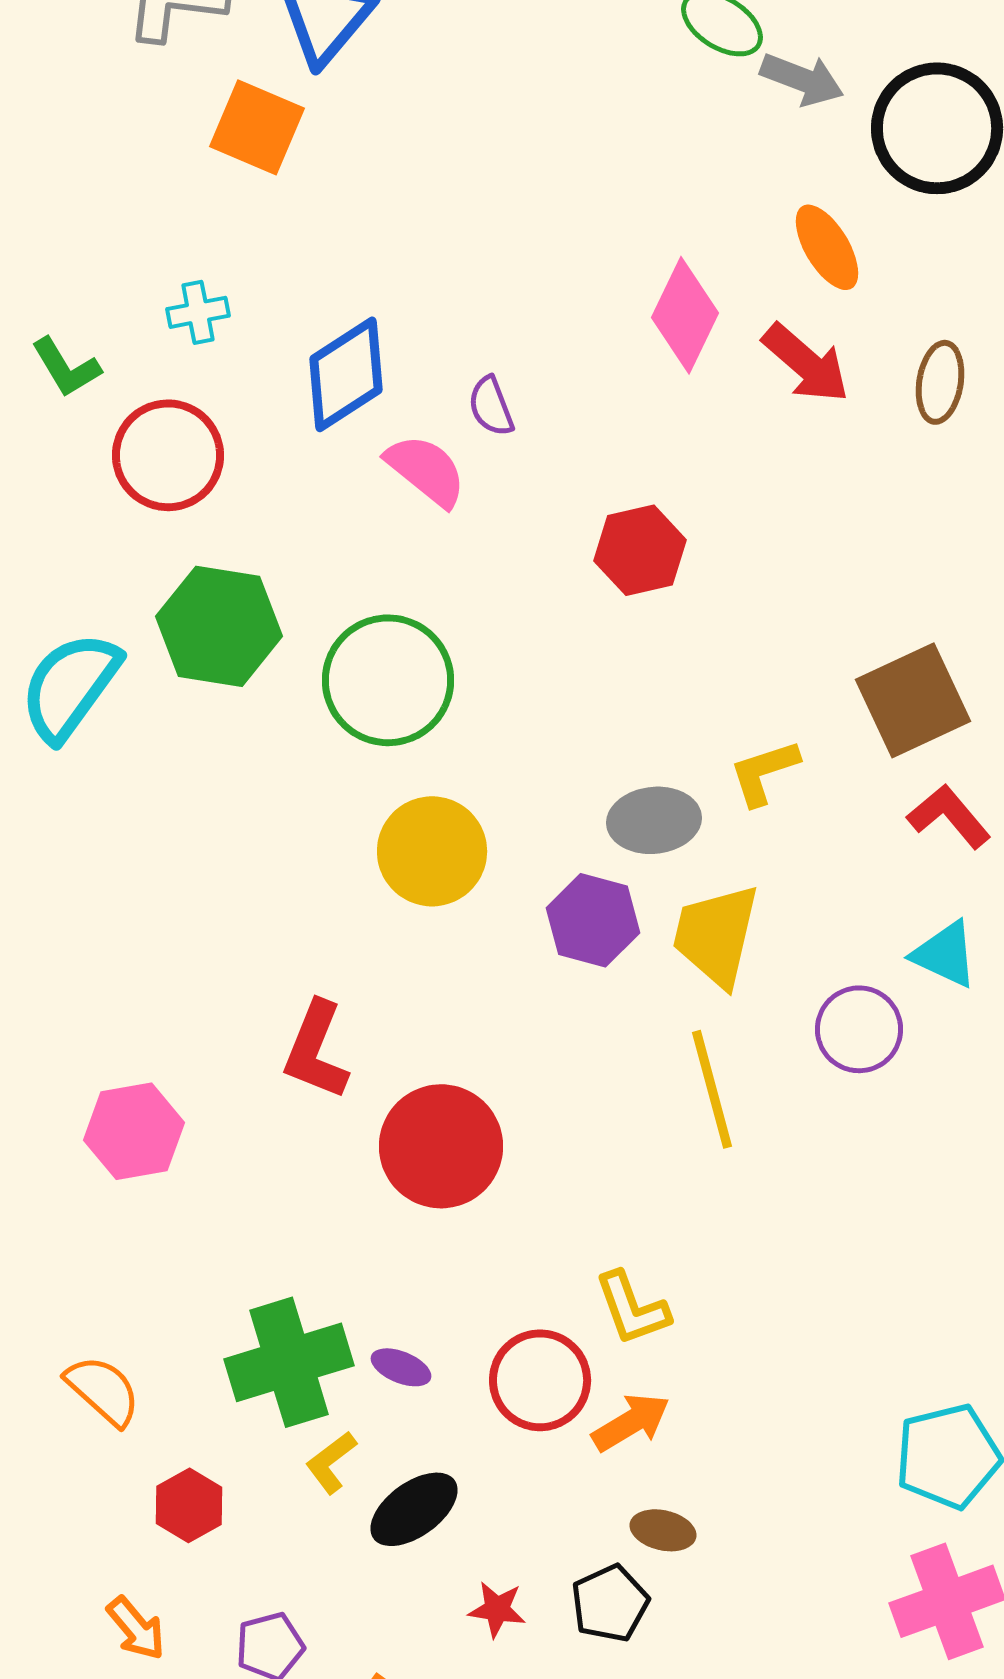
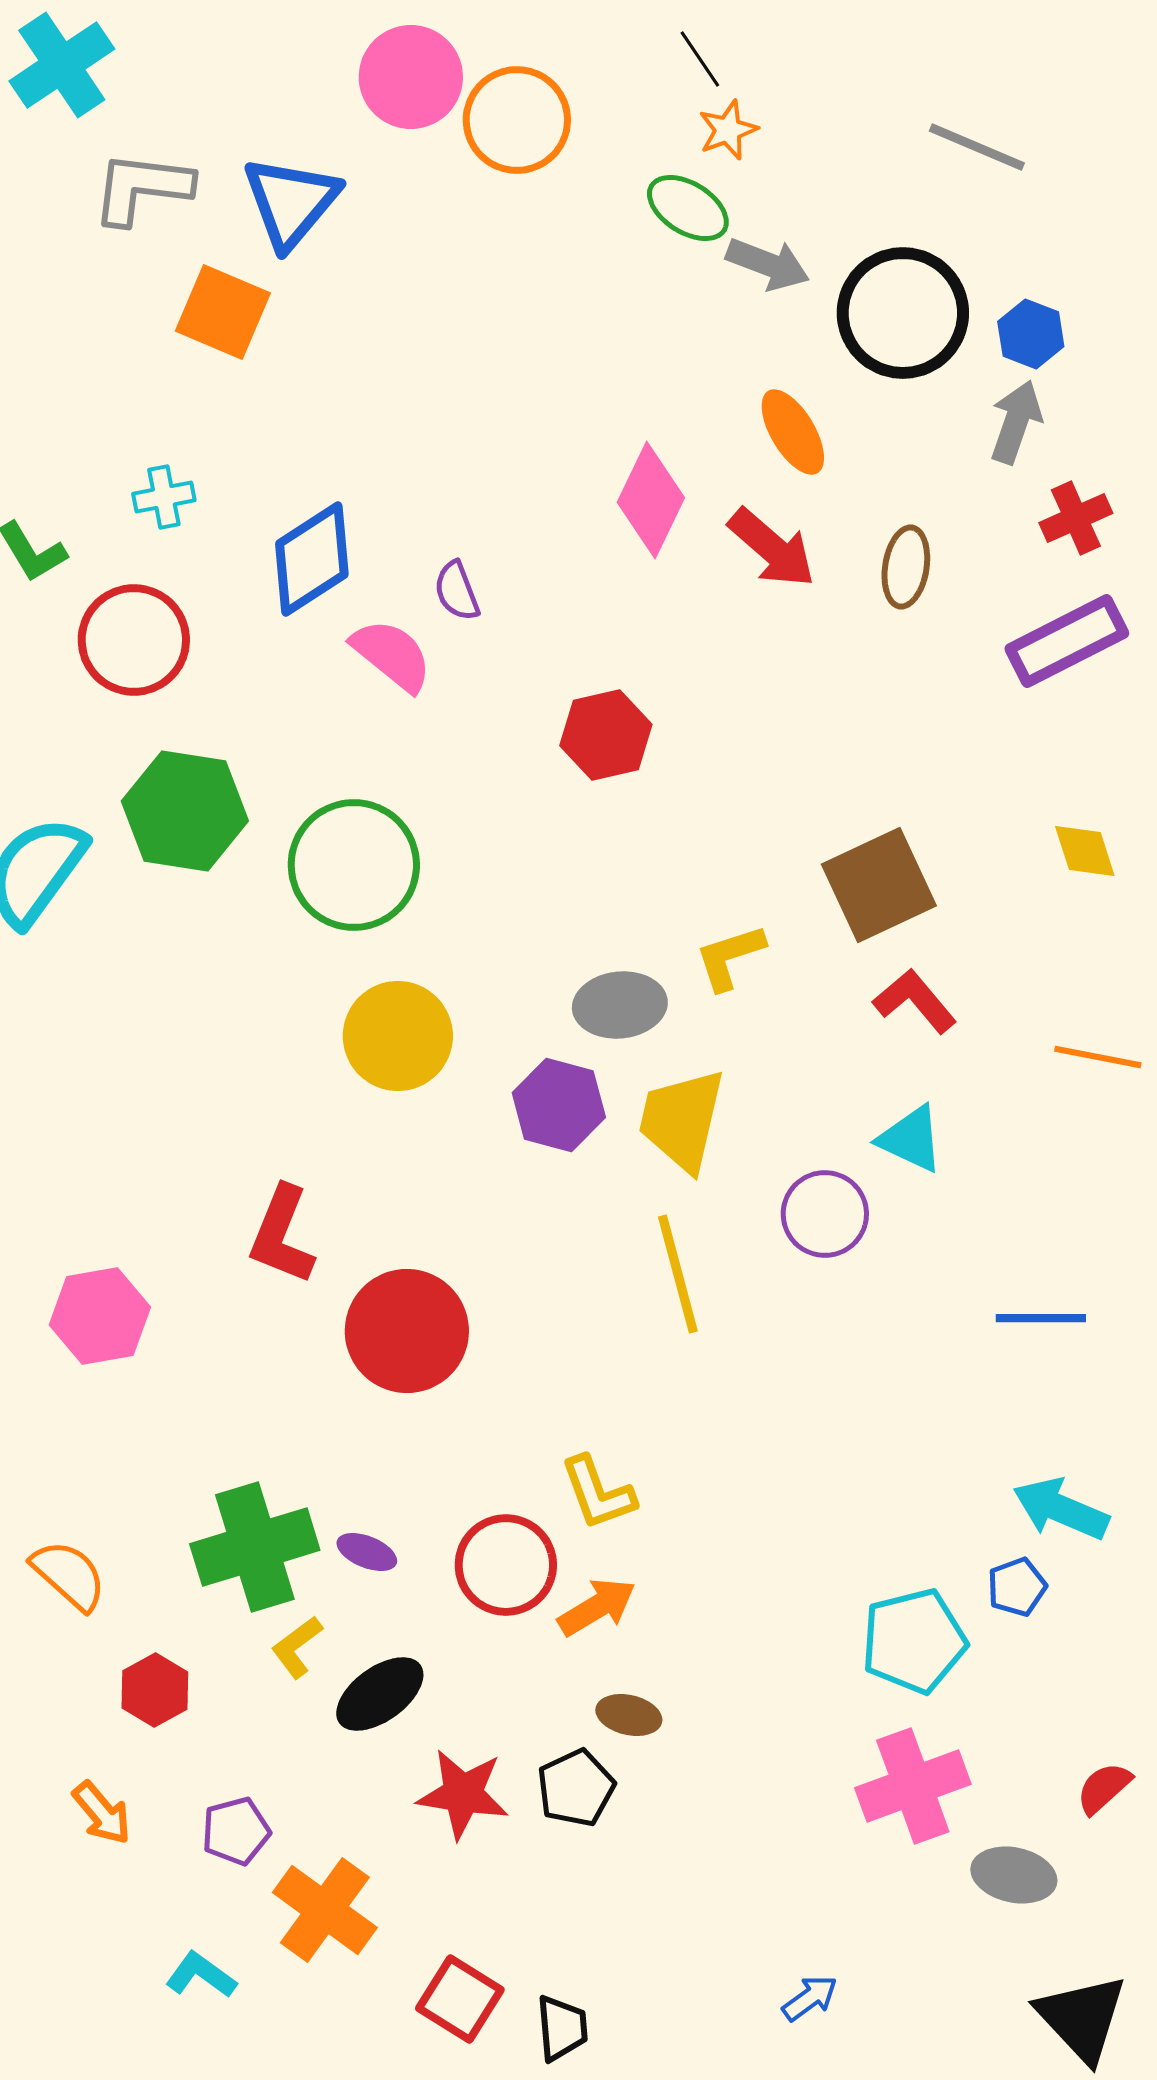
red star: (497, 1609) -> (463, 1794), size x1.6

